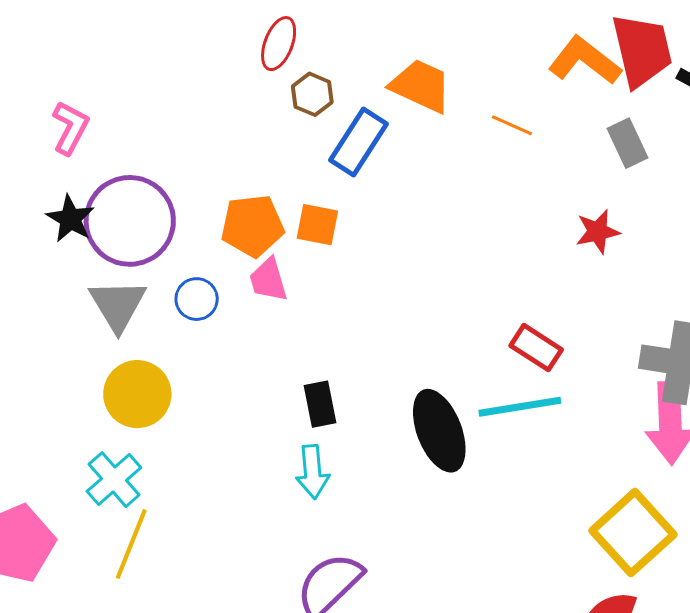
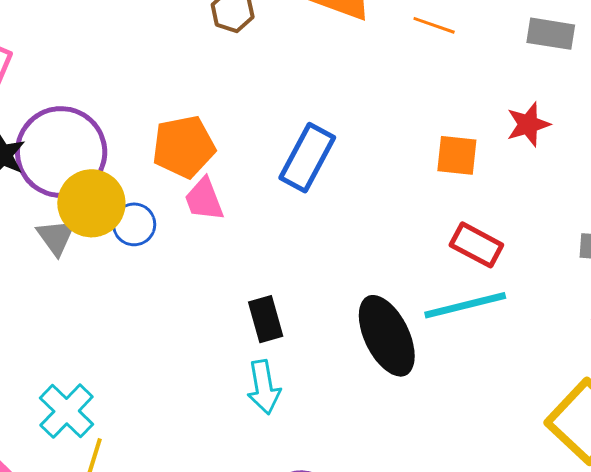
blue rectangle: (359, 142) -> (307, 158), moved
gray rectangle: (627, 143) -> (551, 34), turned -51
orange square: (317, 225) -> (457, 155), moved
gray triangle: (118, 305) -> (56, 237), size x0.7
yellow circle: (137, 394) -> (91, 203), moved

